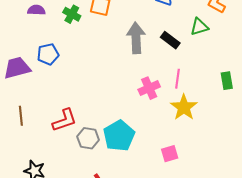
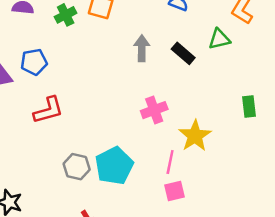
green cross: (72, 14) -> (66, 15), turned 30
gray arrow: (136, 38) -> (142, 48), size x0.7
pink line: (177, 79) -> (170, 162), moved
red L-shape: (64, 120) -> (48, 110), moved

